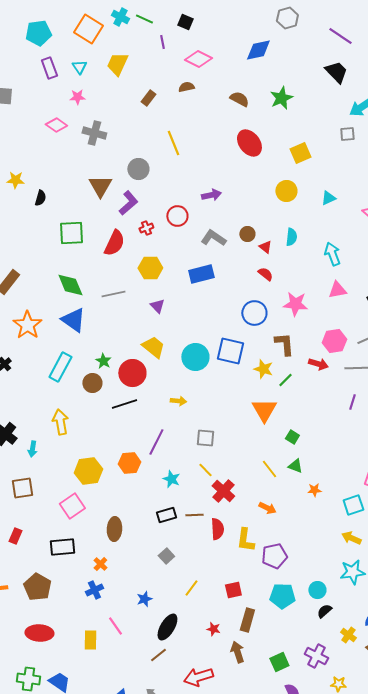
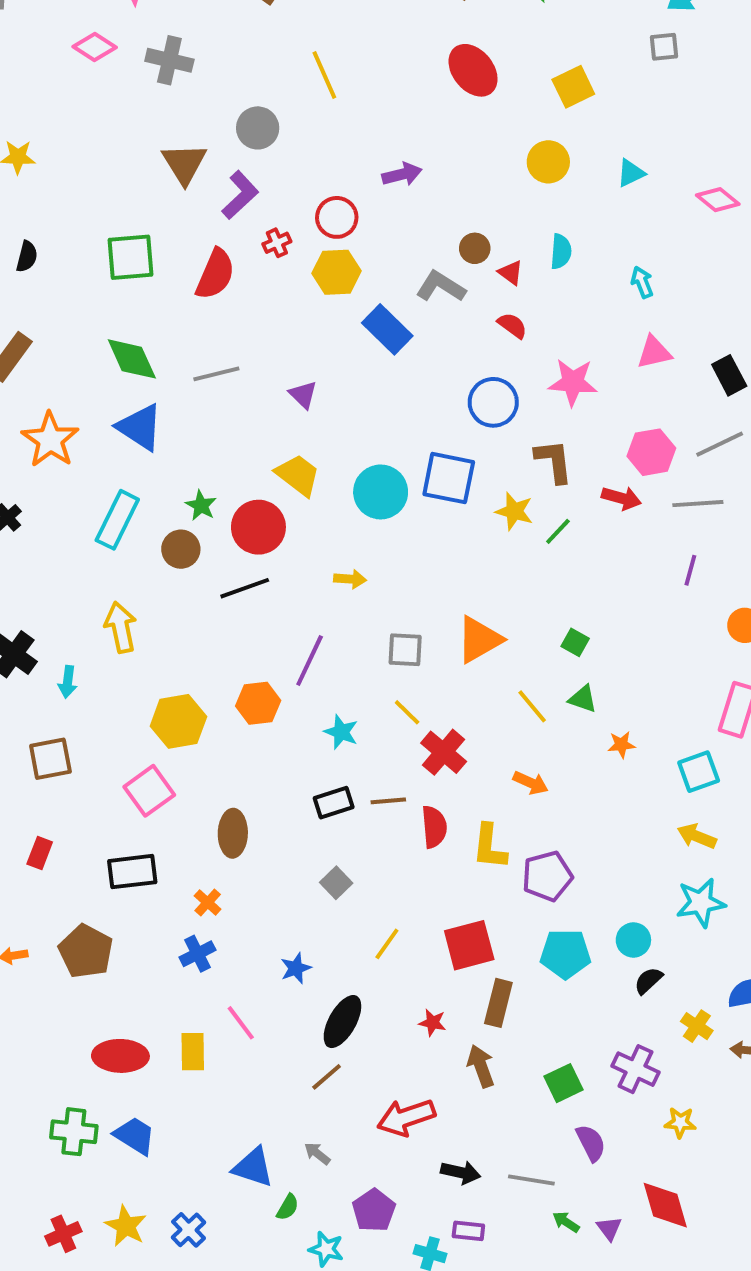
black semicircle: (40, 198) -> (27, 257), moved
gray L-shape: (213, 238) -> (441, 287), moved
cyan arrow: (332, 254) -> (642, 282), size x0.7
yellow hexagon: (150, 268) -> (337, 272), moved
blue rectangle: (201, 274) -> (387, 329), turned 60
orange triangle: (264, 410) -> (479, 640), moved, turned 32
red square: (233, 590) -> (469, 945), size x1.5
red ellipse: (39, 633) -> (120, 1056), moved

